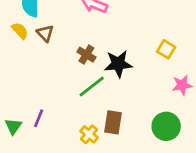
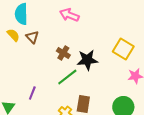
yellow square: (166, 49) -> (123, 49), size x1.5
purple line: (39, 118) -> (32, 93), moved

